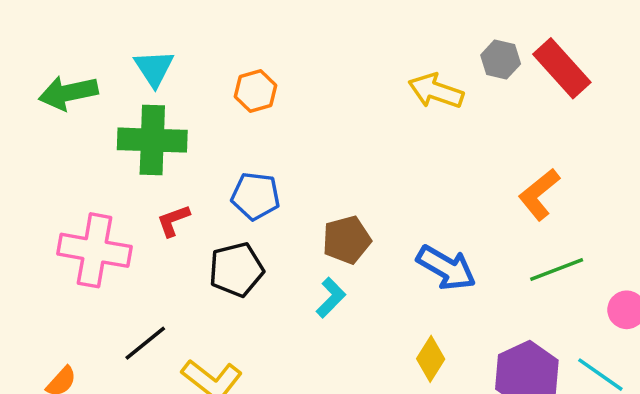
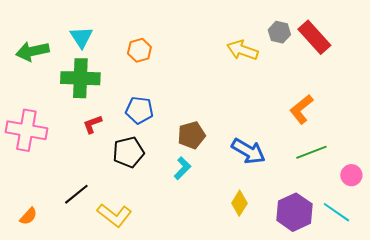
pink cross: (95, 250) -> (26, 130), moved

